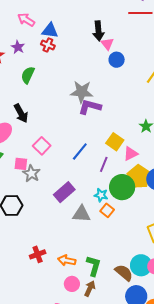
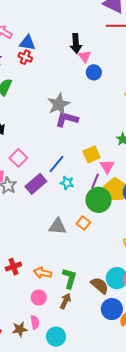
gray star: (82, 92) -> (59, 104), turned -30
yellow square: (115, 142) -> (92, 154), turned 30
pink triangle: (131, 154) -> (107, 166), turned -35
purple line: (104, 164) -> (95, 181), moved
purple rectangle: (64, 192) -> (36, 184), moved
cyan star: (101, 195) -> (67, 183), moved
pink circle: (72, 284) -> (39, 297), moved

